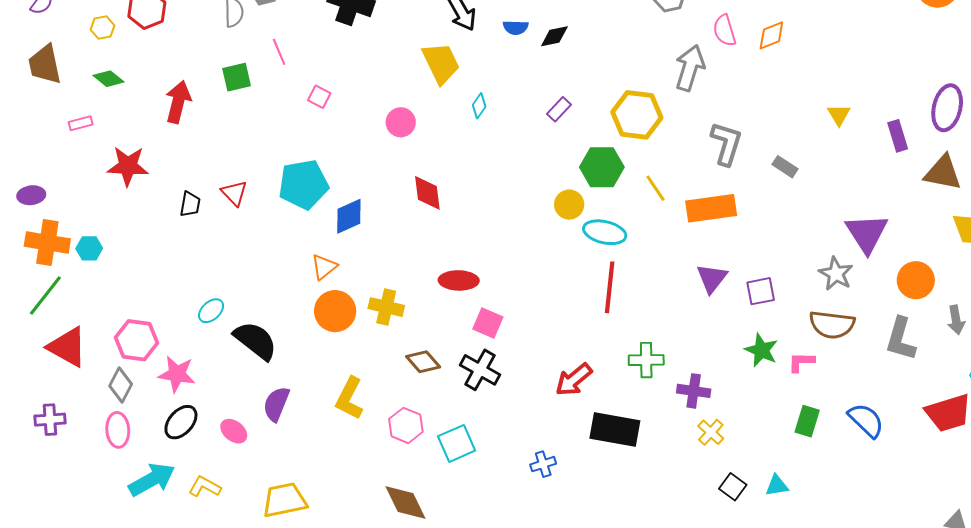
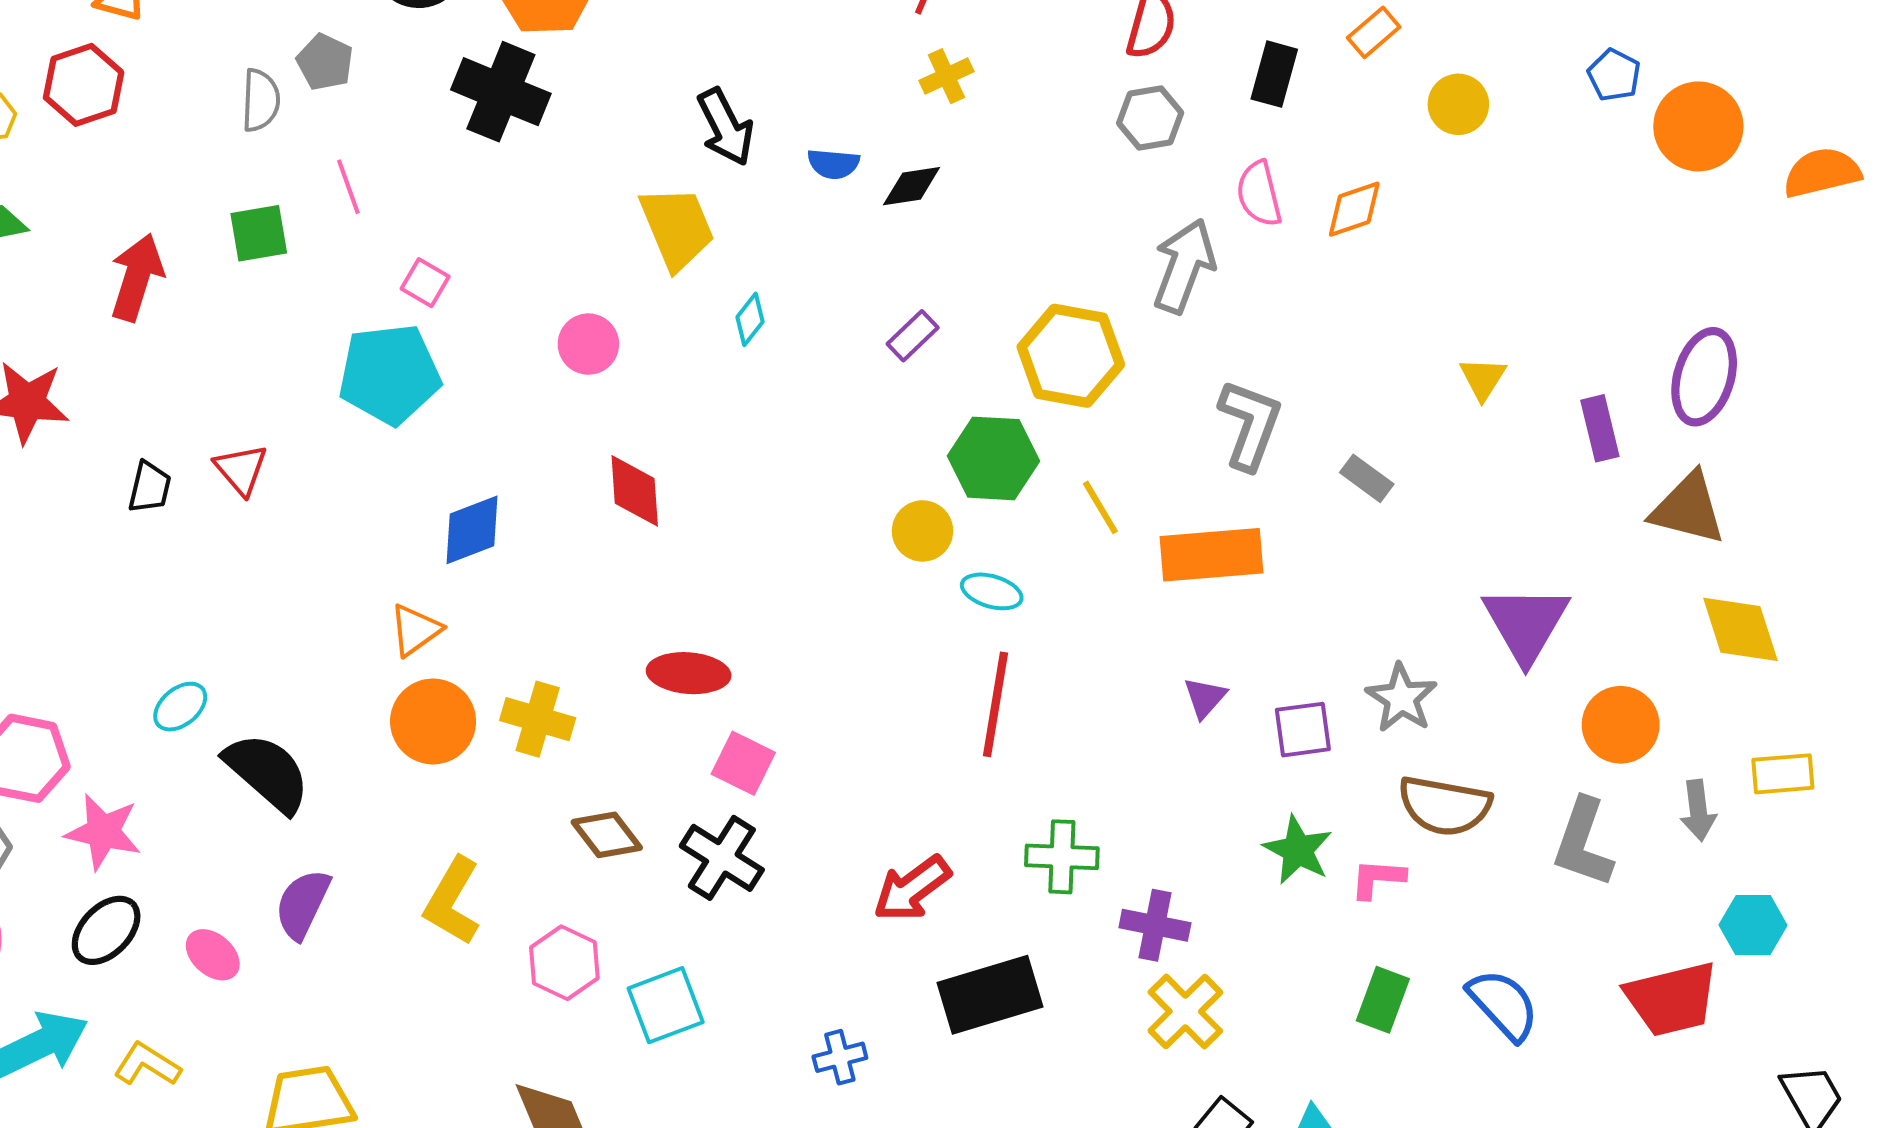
cyan pentagon: (304, 184) -> (390, 374), moved
cyan ellipse: (605, 232) -> (992, 591), size x0.7
gray star: (836, 274) -> (1401, 698), moved
purple triangle: (712, 278) -> (1205, 698), size x0.7
black rectangle: (615, 429) -> (990, 995), turned -30
yellow cross: (711, 432) -> (1185, 1012), size x1.4

